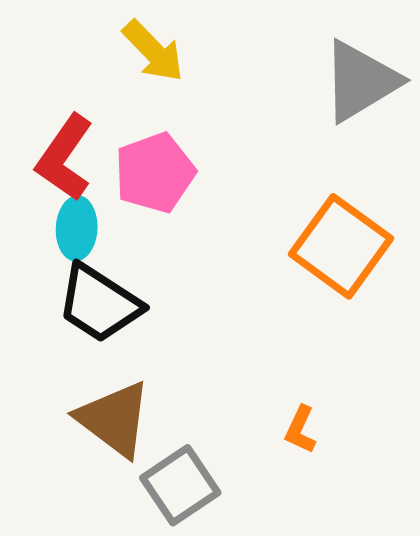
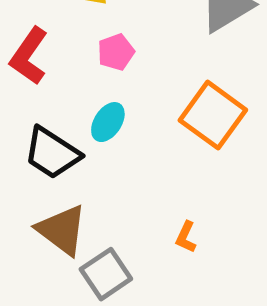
pink pentagon: (155, 173) -> (116, 52), moved, size x0.7
cyan ellipse: (77, 228) -> (108, 122), moved, turned 30

